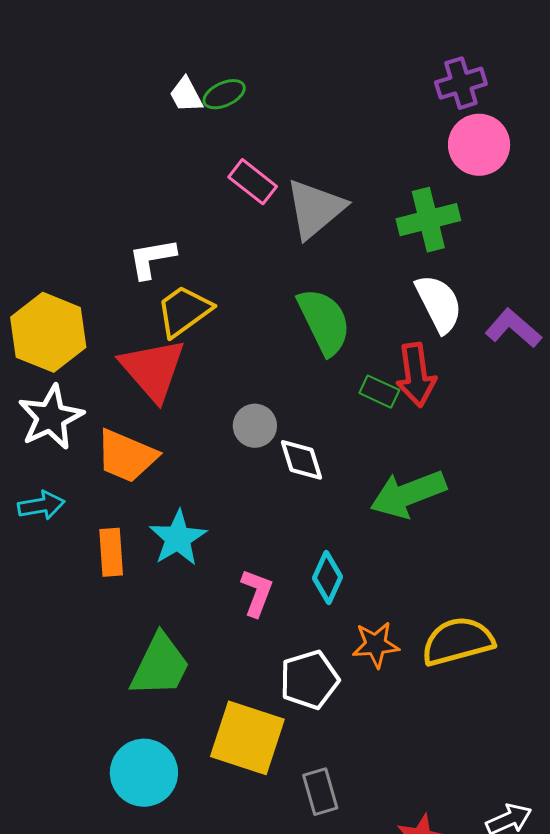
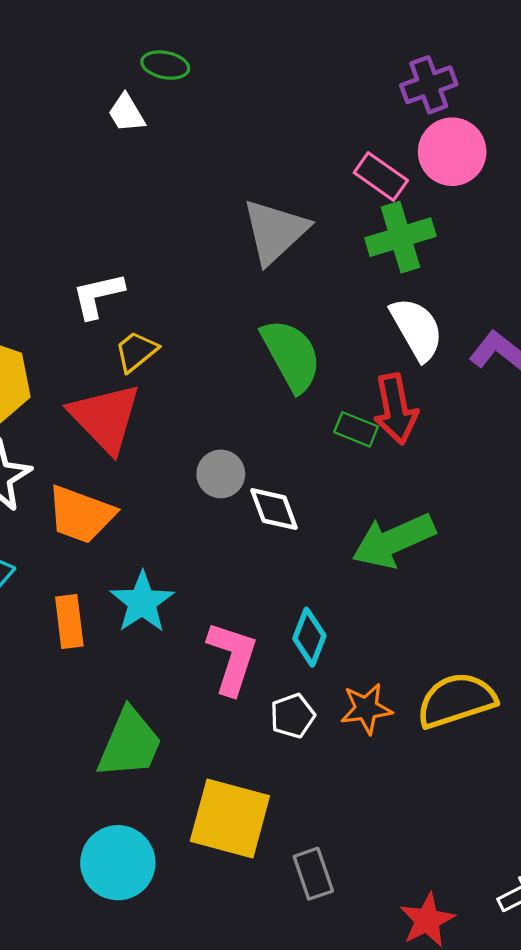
green ellipse: (224, 94) -> (165, 65), moved, turned 39
pink rectangle: (253, 182) -> (381, 176), moved
yellow trapezoid: (184, 311) -> (136, 351), size x0.7
pink L-shape: (257, 593) -> (232, 658), size x1.4
white pentagon: (309, 680) -> (293, 716), moved, size x0.7

